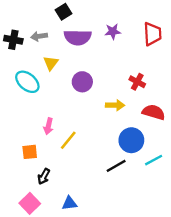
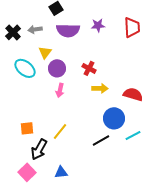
black cross: (13, 40) -> (13, 32), turned 35
purple circle: (82, 82) -> (57, 68), moved
red cross: (137, 82) -> (89, 68), moved
pink arrow: (48, 126) -> (60, 90), moved
yellow line: (68, 140) -> (60, 131), moved
black arrow: (44, 176) -> (39, 149), size x1.5

